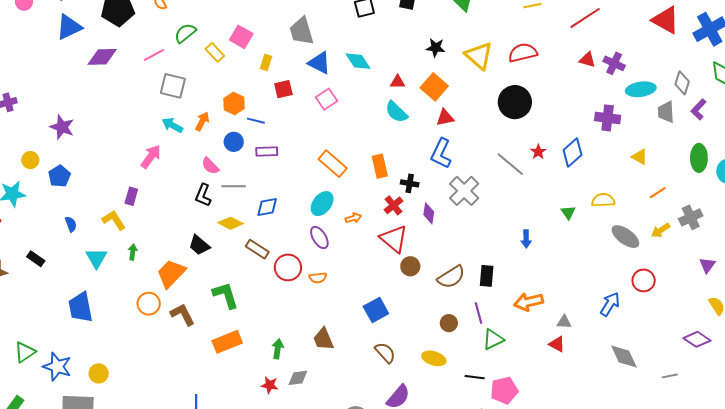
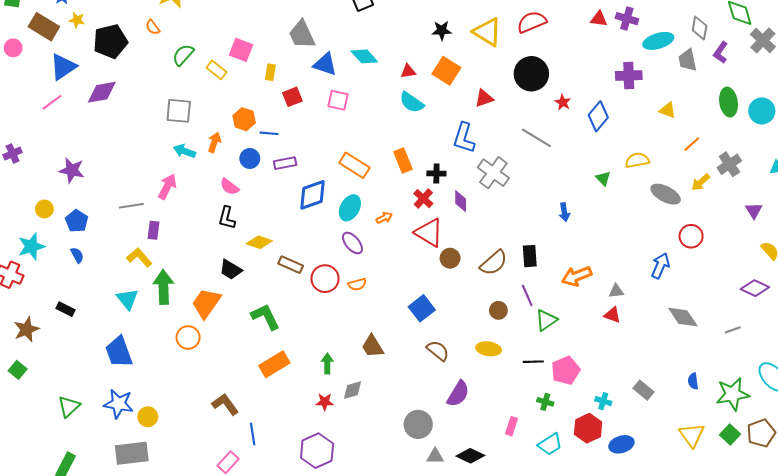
pink line: (154, 55) -> (52, 102), moved
pink square: (326, 99) -> (338, 100), turned -35
red triangle: (445, 118) -> (484, 98), moved
red star: (538, 152) -> (563, 102), moved
gray line: (234, 186) -> (131, 206), moved
blue diamond: (267, 207) -> (312, 195), moved, size x1.4
blue semicircle: (71, 224) -> (77, 255), moved
green arrow: (133, 252) -> (164, 287), size x2.0
brown L-shape: (183, 314) -> (225, 404), moved
blue star: (57, 367) -> (119, 404), moved

